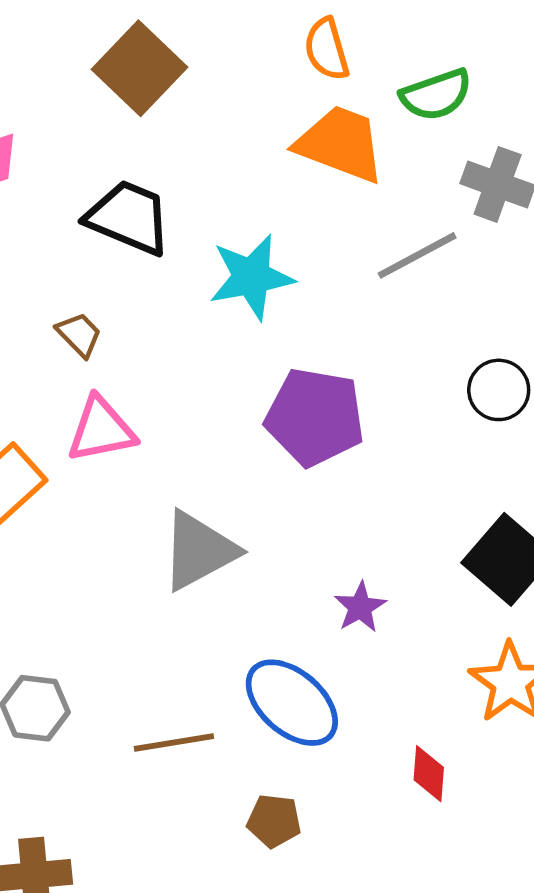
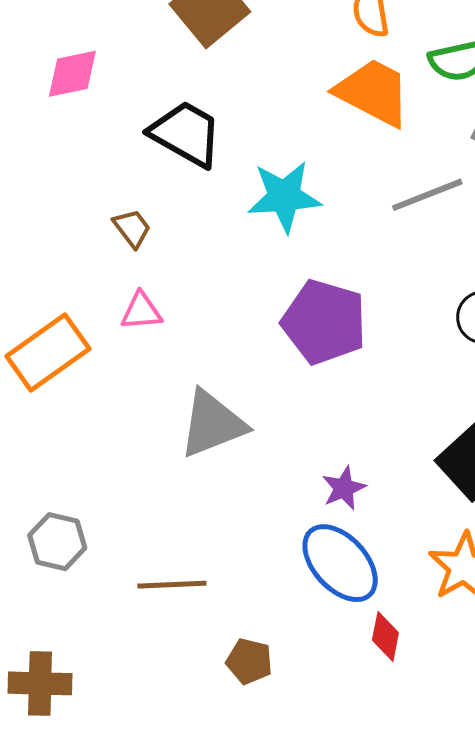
pink triangle: (101, 430) -> (141, 311), size x0.7
blue ellipse: (292, 703) -> (340, 563), moved

